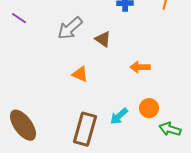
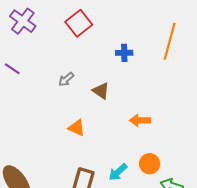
gray arrow: (70, 28) -> (66, 79), size x0.6

